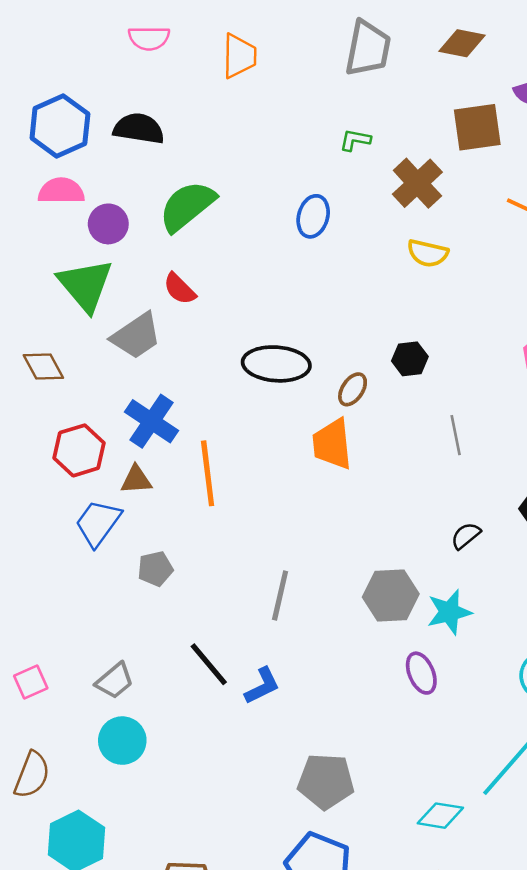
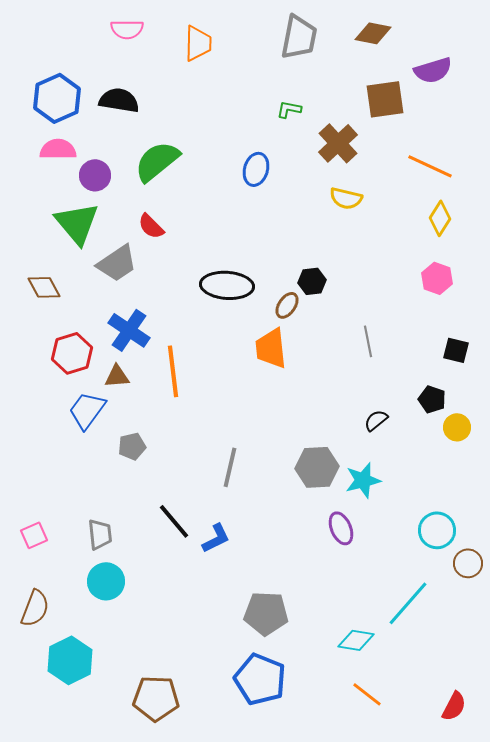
black hexagon: (410, 359) -> (312, 281), moved
gray trapezoid: (115, 681) -> (100, 534), turned -56

